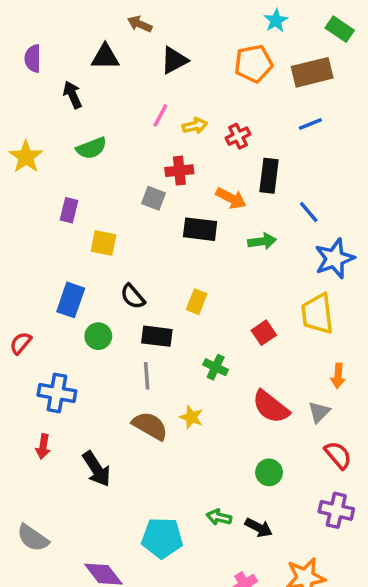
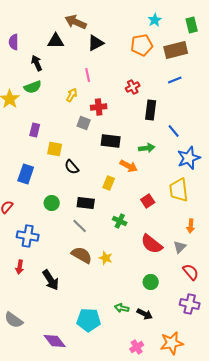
brown arrow: (140, 24) -> (76, 22), size x1.5
green rectangle: (340, 29) -> (192, 25), turned 42
pink line: (160, 115) -> (88, 75), turned -40
yellow arrow: (195, 126) -> (72, 95), moved, turned -48
green semicircle: (91, 148) -> (33, 87), moved
orange arrow: (231, 198) -> (129, 166), moved
black semicircle: (133, 296) -> (72, 167), moved
blue rectangle: (71, 300) -> (26, 174), moved
gray line: (147, 376) -> (80, 226), turned -42
yellow star: (191, 417) -> (106, 258), moved

